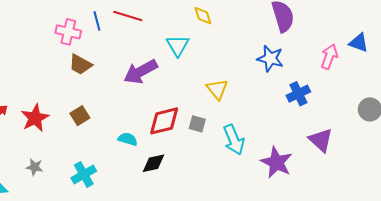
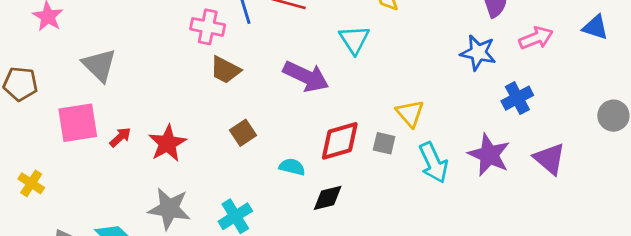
pink arrow: (329, 57) -> (536, 38), moved, turned 50
purple arrow: (141, 72) -> (306, 76), turned -124
yellow triangle: (217, 89) -> (410, 113), moved
brown square: (80, 116) -> (243, 133), moved
purple star: (276, 162) -> (489, 155), moved
gray star: (35, 167) -> (169, 209), size x1.8

